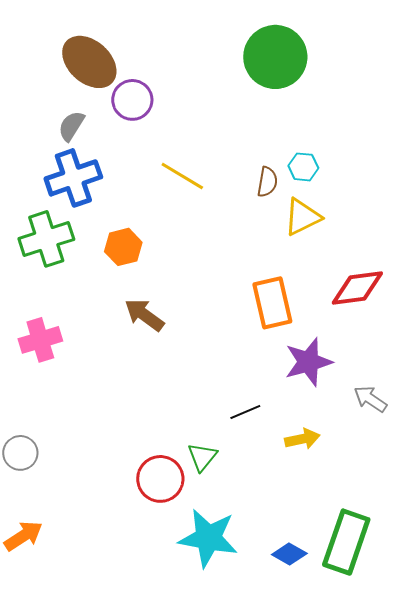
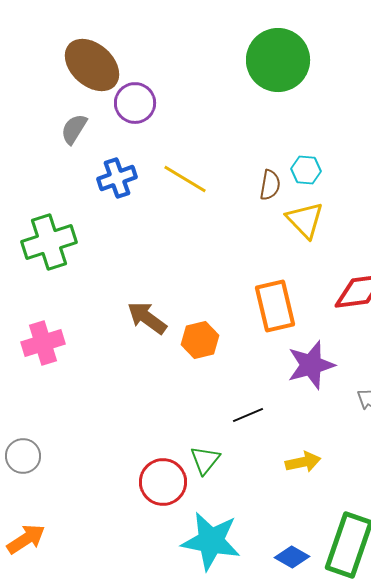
blue cross: (73, 178) -> (117, 178), moved, size x0.7
yellow triangle: (302, 217) -> (305, 220), turned -48
orange hexagon: (123, 247) -> (200, 340), moved
yellow arrow: (302, 439) -> (303, 462), moved

